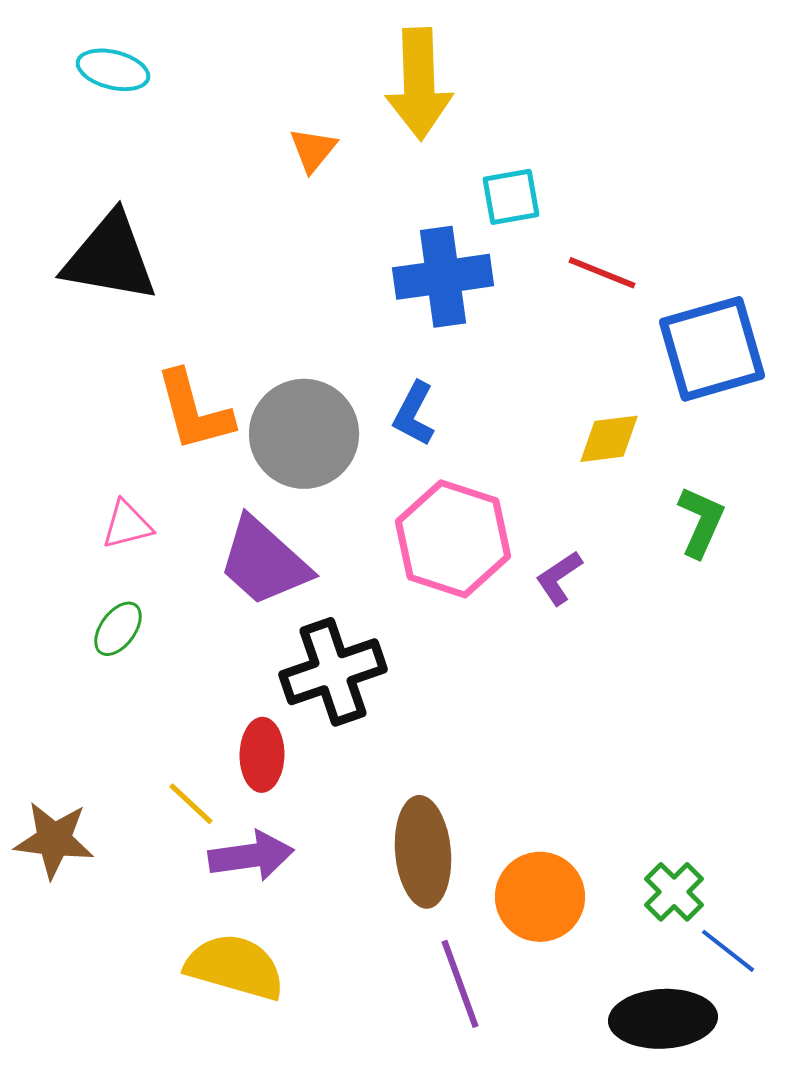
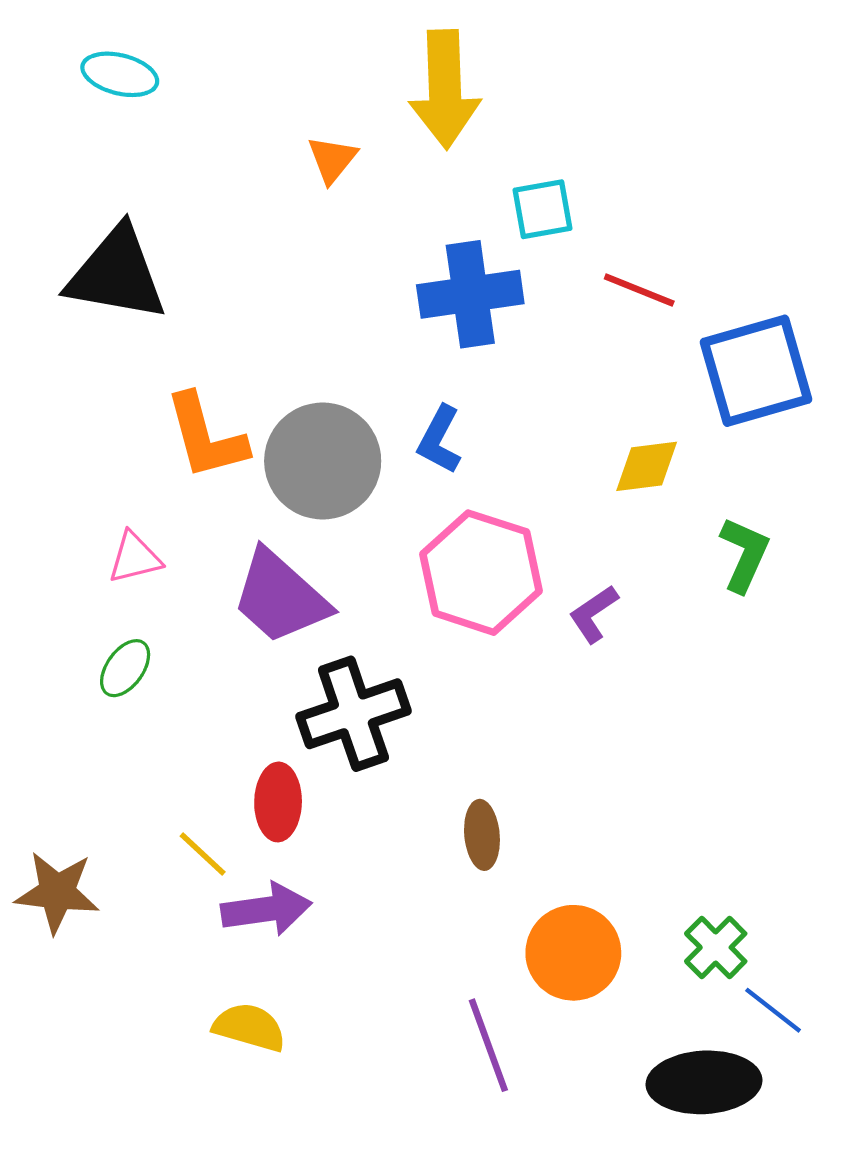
brown ellipse: (423, 852) -> (482, 835), moved, size x0.6
yellow semicircle: (235, 967) -> (249, 1027), size x0.7

